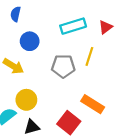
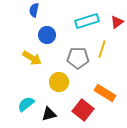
yellow circle: (26, 100) -> (59, 82), moved

